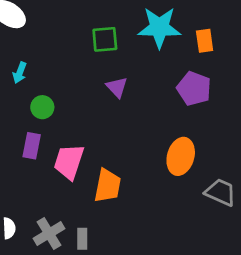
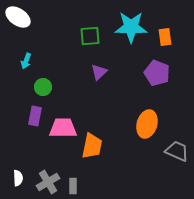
purple triangle: (117, 87) -> (99, 72), turned 30
pink trapezoid: (69, 162) -> (63, 128), turned 72

